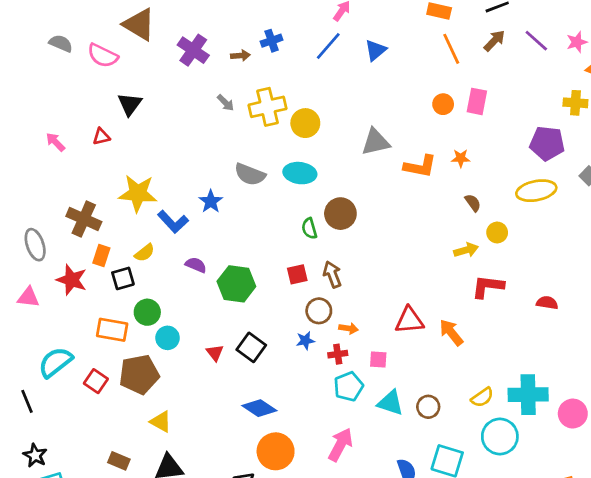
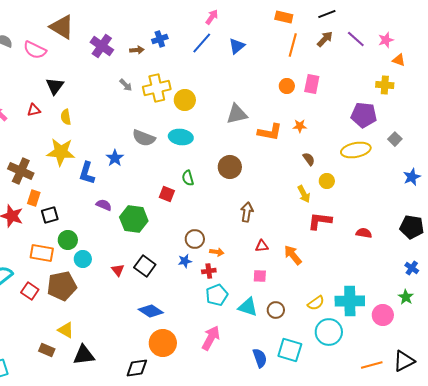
orange line: (451, 49) -> (293, 45), turned 40
brown circle: (340, 214) -> (230, 167), moved
blue L-shape: (173, 222) -> (87, 173), turned 60
yellow arrow: (466, 250) -> (304, 194), turned 78
yellow semicircle: (145, 253) -> (66, 117), moved, turned 119
red square: (297, 274) -> (167, 194), moved, turned 35
brown arrow: (332, 274) -> (247, 212), moved, turned 30
red triangle: (409, 320) -> (262, 246), size x0.6
pink square: (378, 359) -> (260, 276), moved
yellow triangle: (161, 422) -> (66, 330), moved

